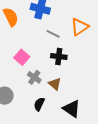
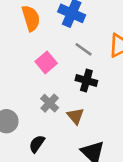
pink square: (22, 57) -> (46, 62), moved
black semicircle: (39, 104) -> (37, 144), moved

